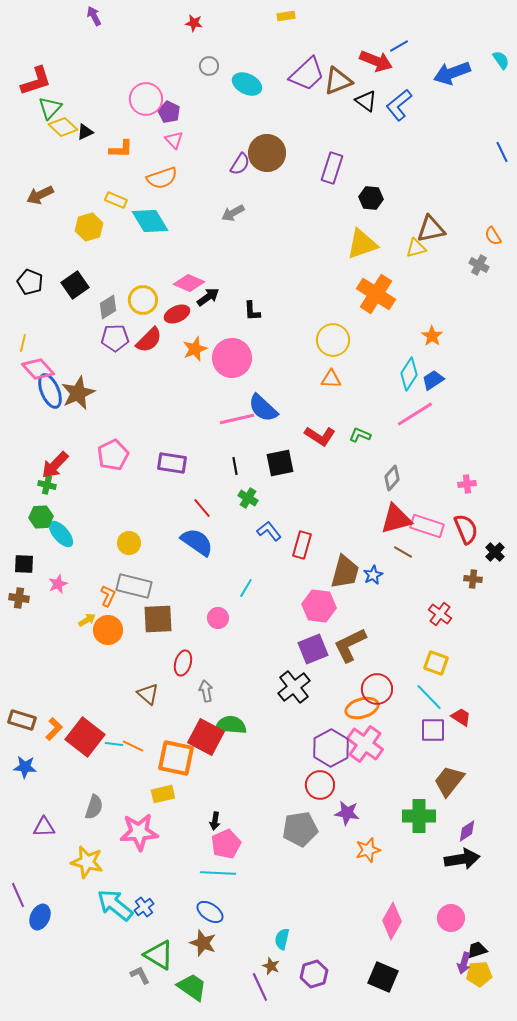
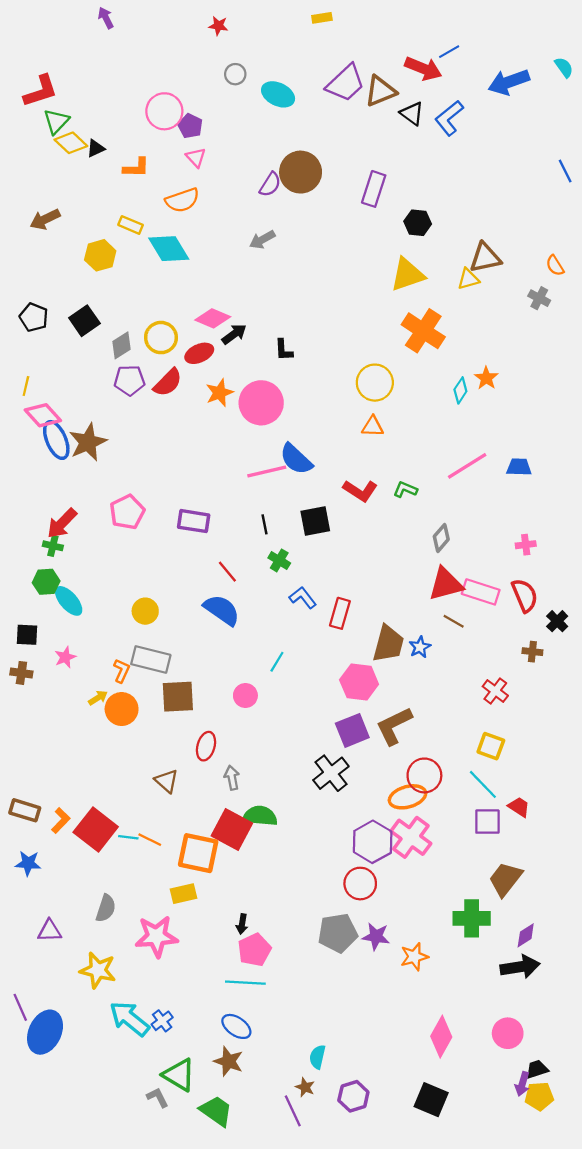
cyan diamond: (409, 374) -> (460, 390), moved, size x0.7
blue trapezoid: (433, 380) -> (519, 467), moved, turned 35
purple star: (347, 813) -> (376, 936), moved
blue ellipse: (40, 917) -> (45, 1032), size x1.5

